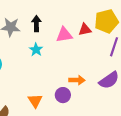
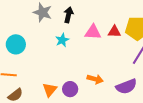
purple circle: (63, 95) -> (70, 89), moved

